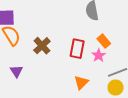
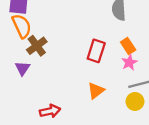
brown cross: (42, 46) -> (37, 46), moved
pink star: (99, 55) -> (129, 62), moved

